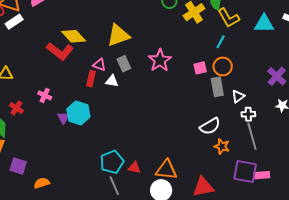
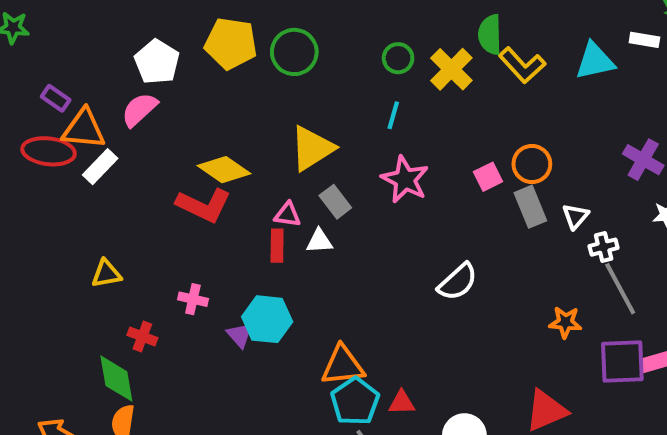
cyan line: (221, 42) -> (393, 115), moved
white semicircle: (210, 126) -> (458, 282), moved
orange triangle: (166, 170) -> (343, 366), moved

